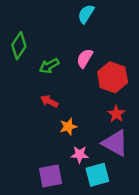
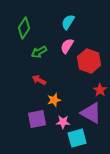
cyan semicircle: (86, 14) -> (68, 22), moved
green diamond: (19, 46) -> (24, 28), moved
red star: (116, 114) -> (100, 90), moved
purple square: (51, 176) -> (37, 119), moved

